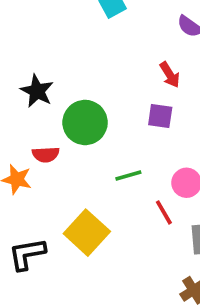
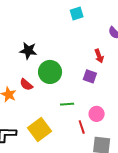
black star: (37, 91) -> (28, 51), turned -30
red semicircle: (46, 154) -> (26, 85), turned 32

